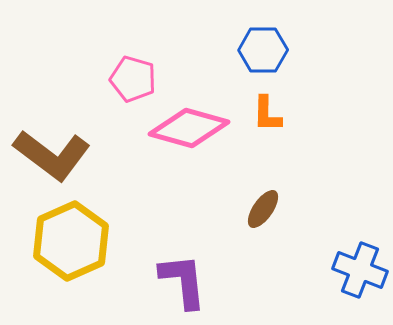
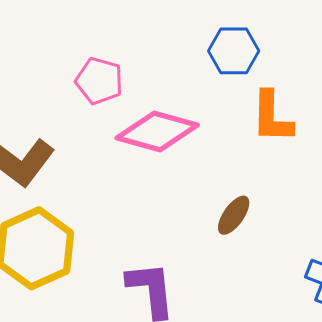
orange L-shape: (267, 114) -> (272, 117), moved, size x1.4

